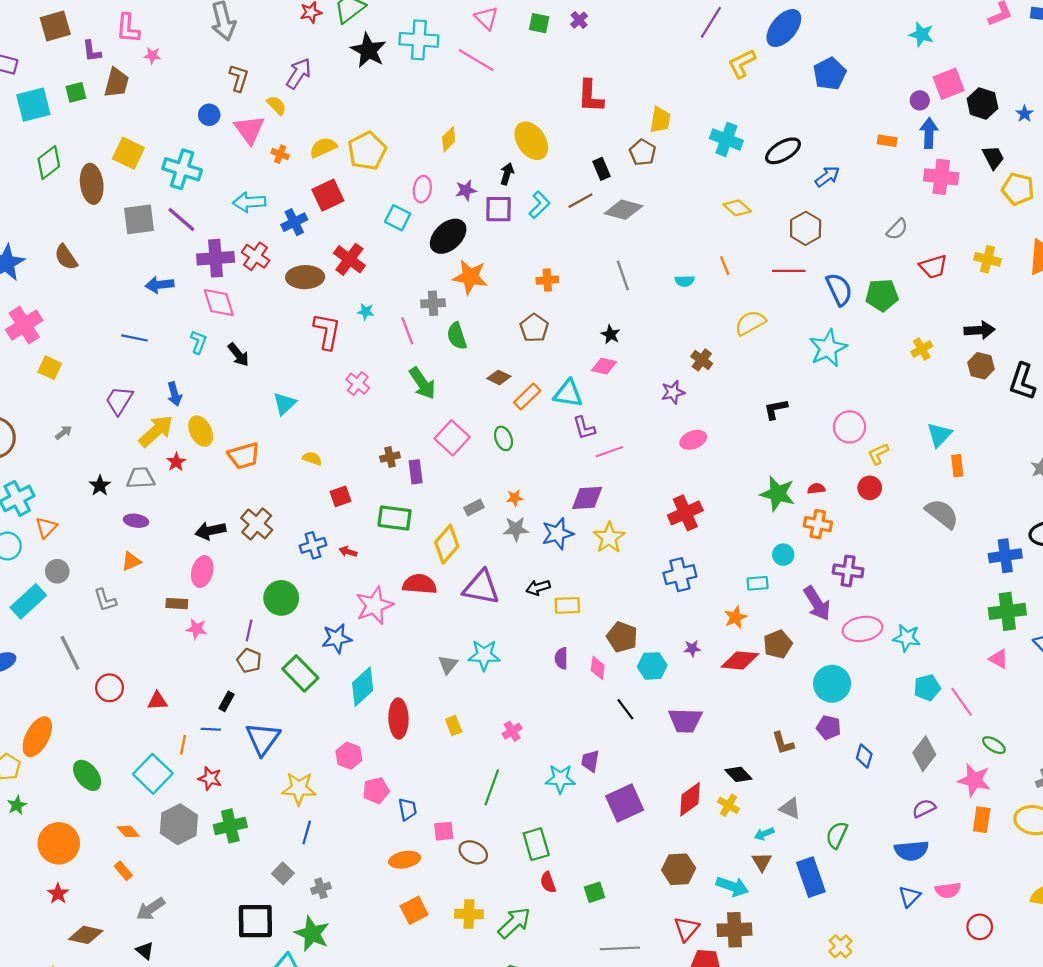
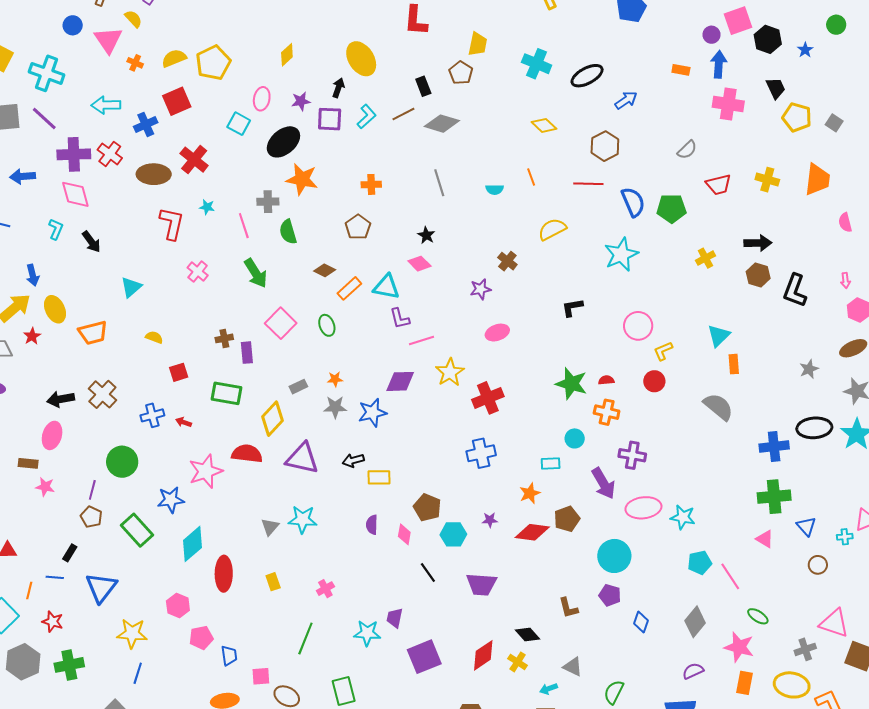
pink diamond: (604, 366) -> (419, 264), turned 30
yellow star: (609, 538) -> (450, 372), moved

